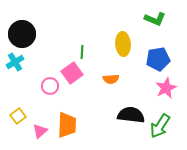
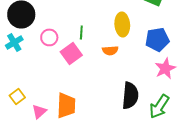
orange semicircle: (111, 79) -> (110, 50), moved
pink circle: (50, 86) -> (49, 37), moved
black semicircle: (131, 115) -> (130, 95), turned 88

